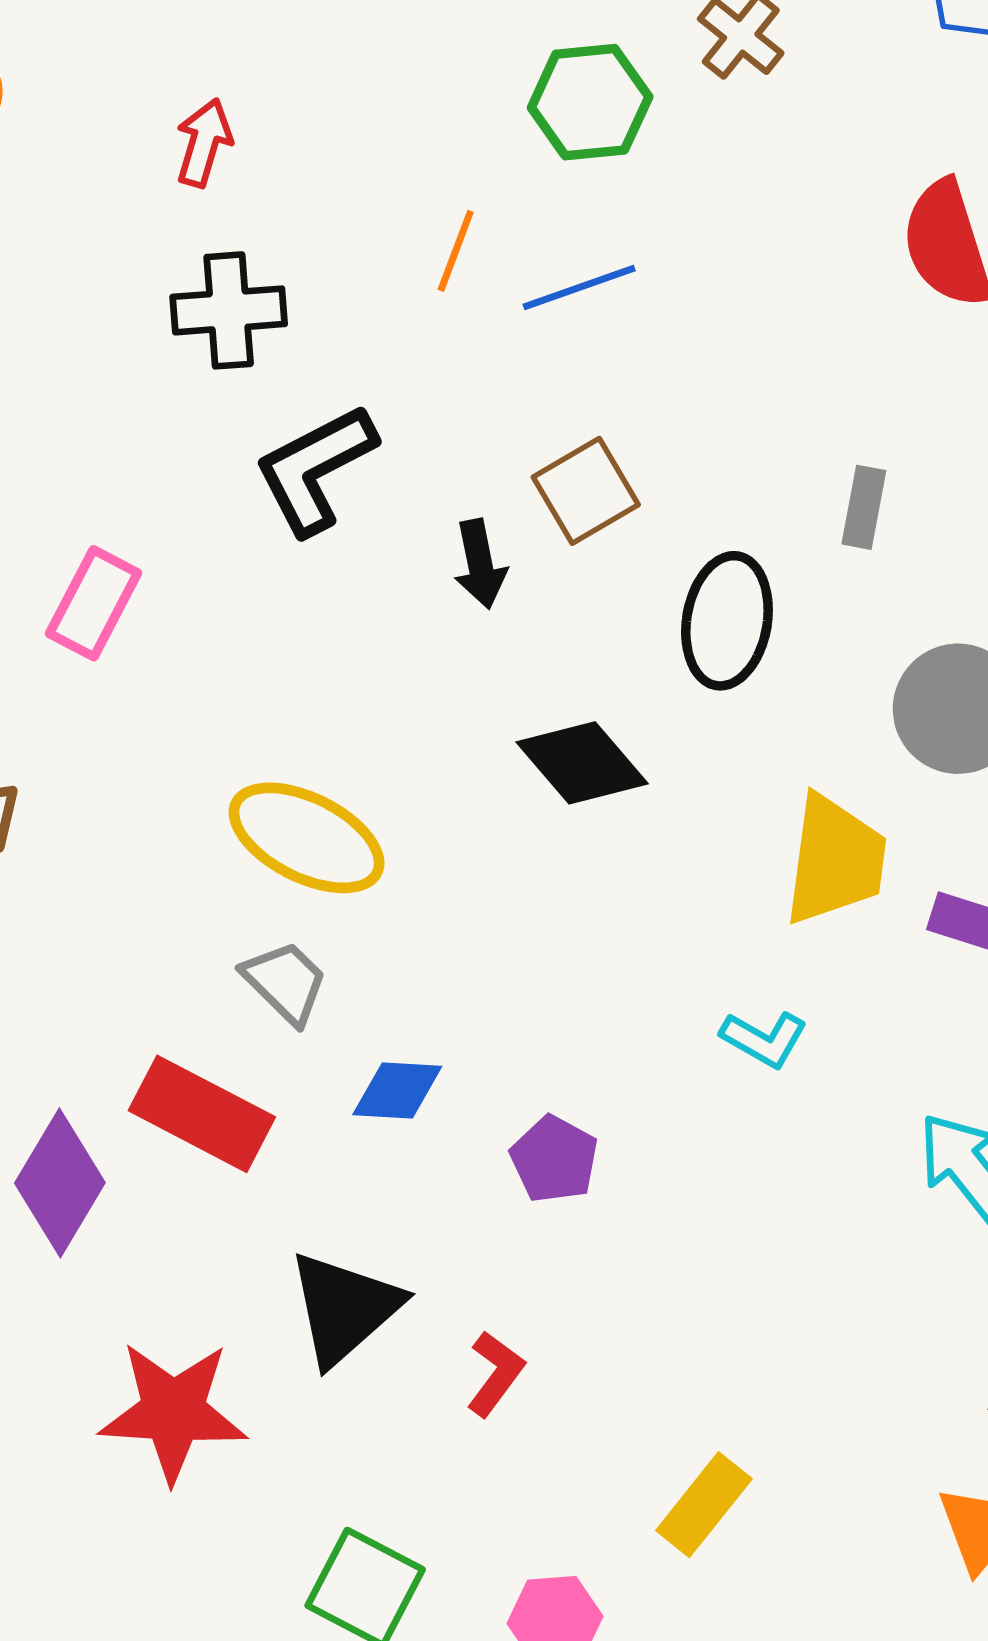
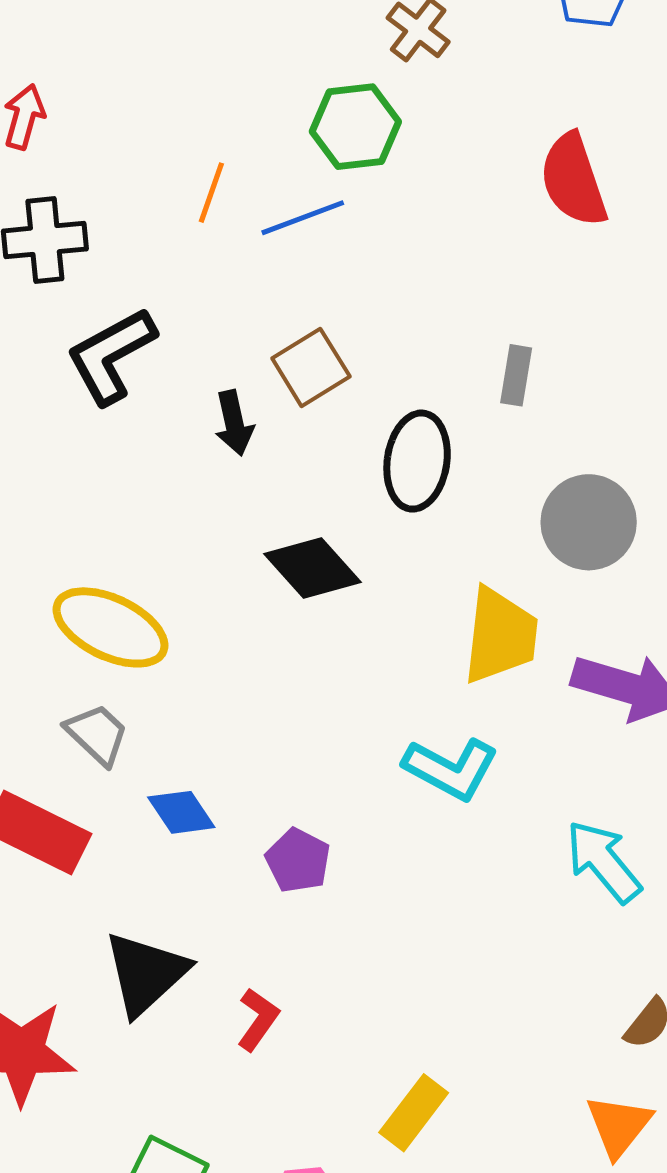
green hexagon: (590, 102) -> (355, 127), moved
cyan L-shape: (764, 1039) -> (451, 769), size x1.5
blue diamond: (397, 1090) -> (181, 812), turned 54

